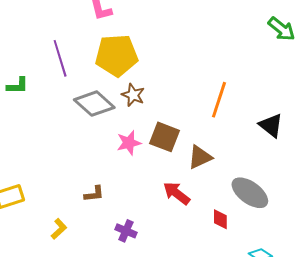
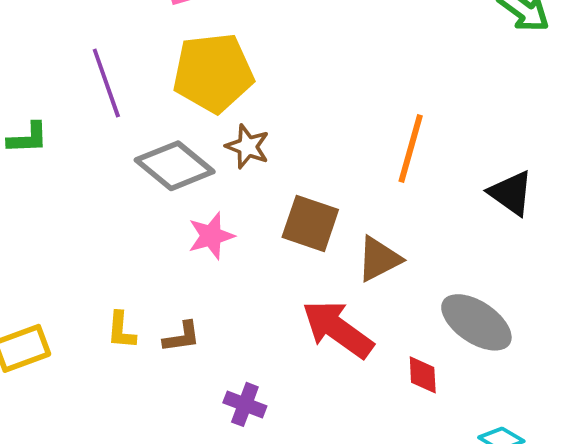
pink star: (129, 143) -> (211, 236), moved
red arrow: (177, 193) -> (338, 329), size x1.4
yellow L-shape: (59, 229) -> (121, 330), moved, turned 140

